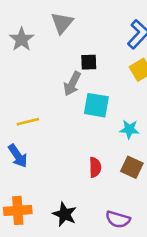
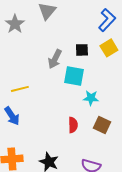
black square: (89, 62) -> (82, 50), moved
cyan star: (129, 129) -> (91, 98), moved

